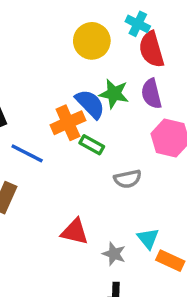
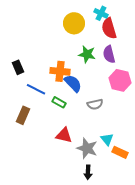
blue semicircle: (90, 104) -> (73, 83), moved
orange cross: (68, 123) -> (60, 71), turned 30
green rectangle: (92, 145) -> (59, 102), moved
gray star: (114, 254) -> (87, 148), size x1.5

